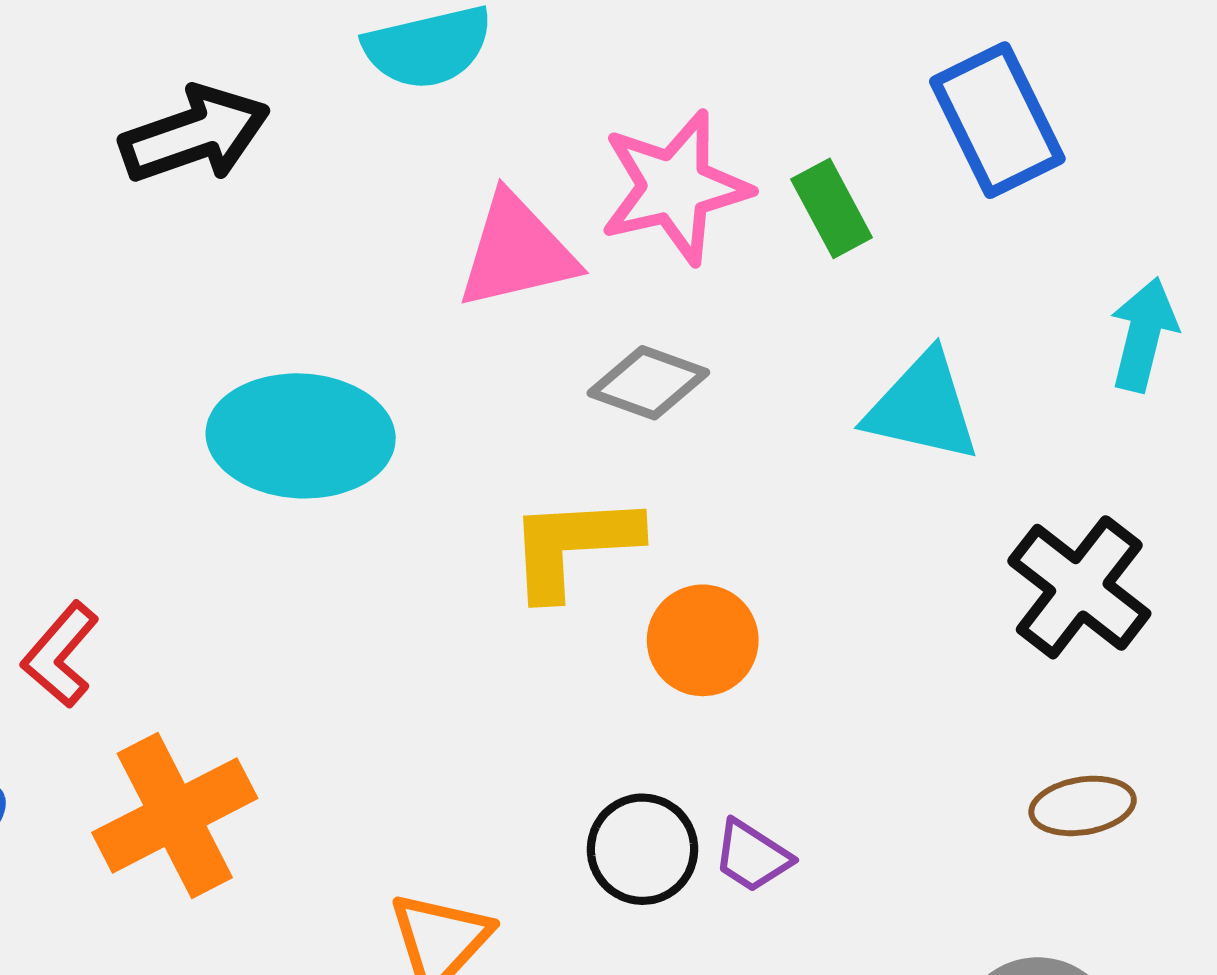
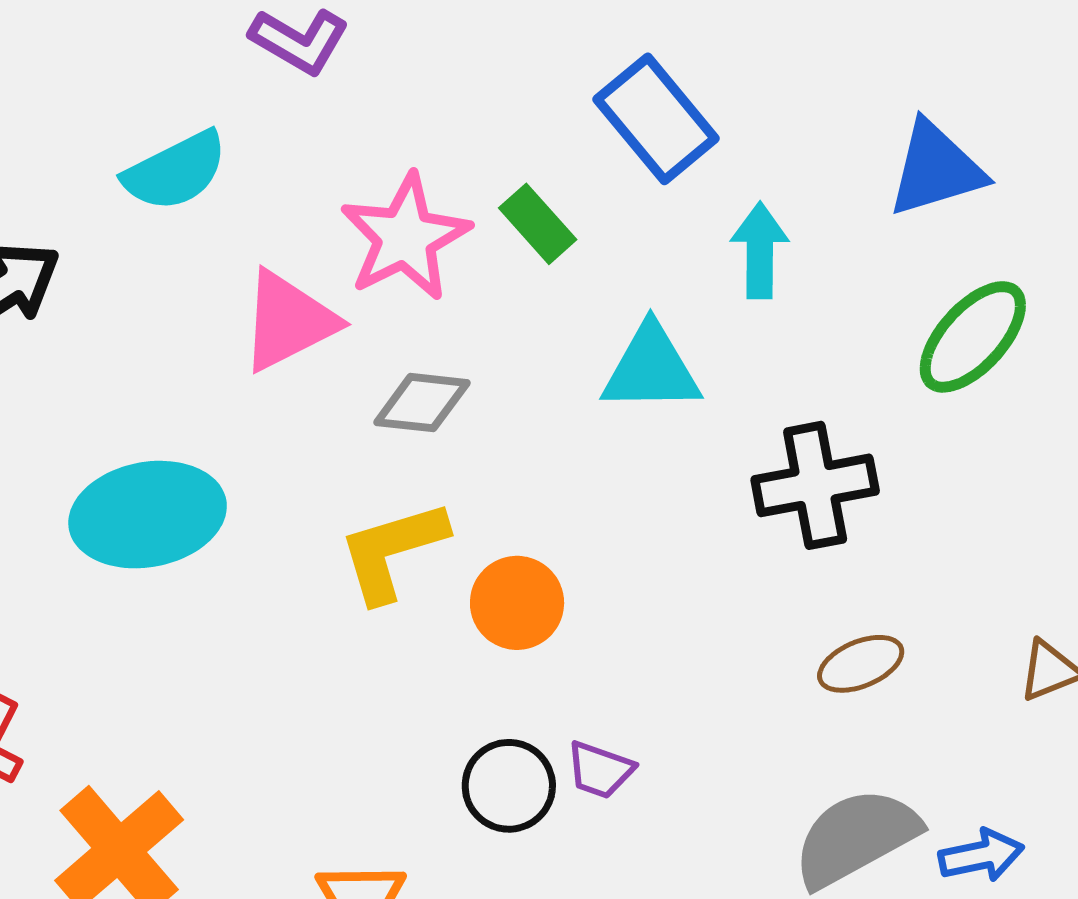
cyan arrow: (1143, 335) -> (760, 250), moved
black cross: (1079, 587) -> (815, 485), turned -35

